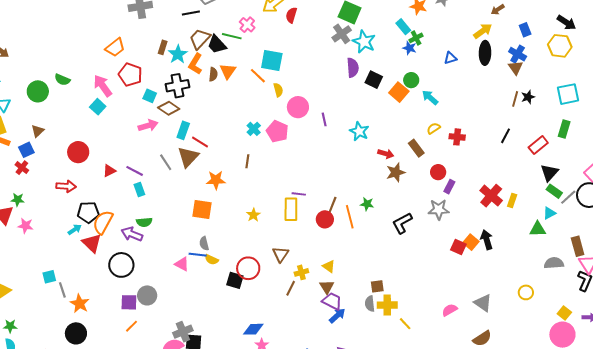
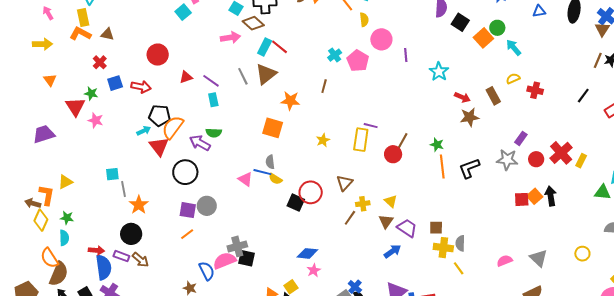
brown triangle: (38, 131) -> (107, 34), moved, turned 48
red line: (200, 142) -> (280, 47), moved
blue square: (26, 150) -> (115, 83), moved
red circle: (438, 172) -> (536, 159), moved
orange line: (350, 217) -> (442, 167), moved
red square: (458, 247) -> (522, 199), turned -35
purple trapezoid: (332, 301) -> (407, 228), moved
gray semicircle: (370, 304) -> (460, 243), moved

